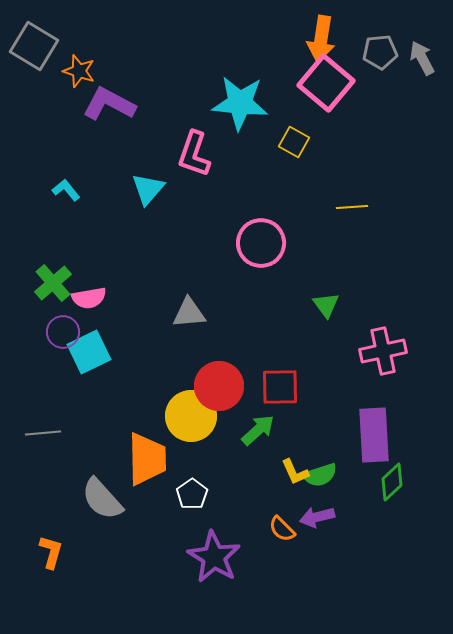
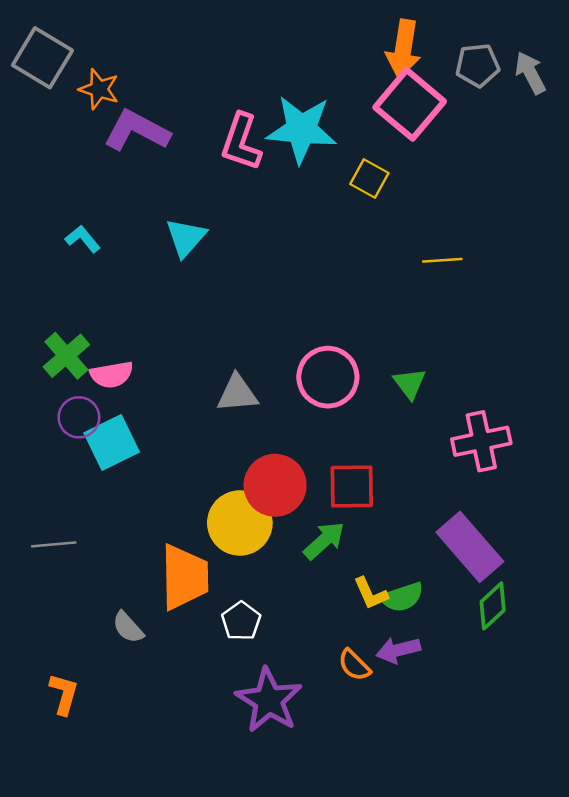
pink L-shape: (194, 154) -> (241, 142), moved
pink circle: (261, 243) -> (328, 377), moved
purple rectangle: (374, 435) -> (470, 547), turned -38
gray semicircle: (102, 499) -> (128, 627), size x0.6

